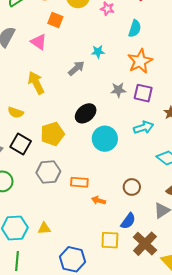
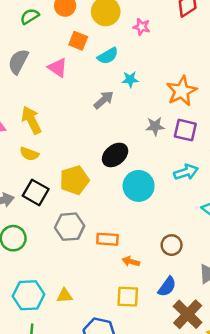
cyan semicircle: (135, 29) -> (108, 56), moved, turned 42
yellow arrow: (36, 83) -> (31, 120), moved
yellow square: (110, 240) -> (128, 297), moved

